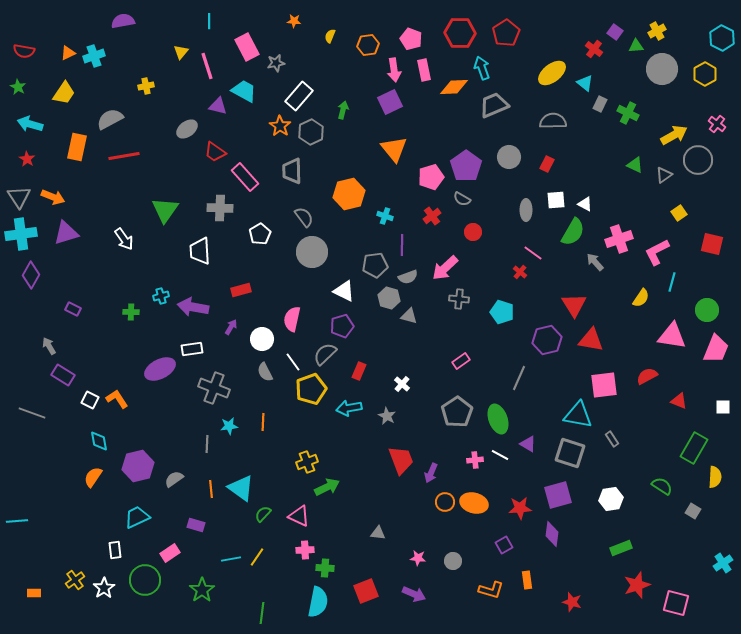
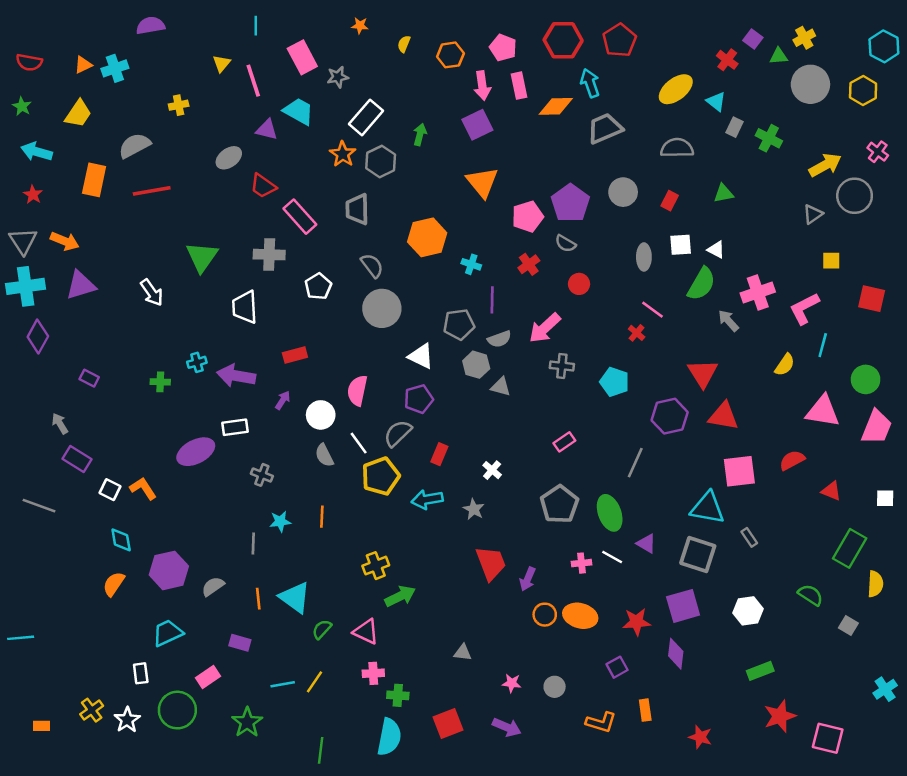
green triangle: (635, 165) -> (724, 193), moved, turned -36
yellow square: (679, 213) -> (831, 261), turned 35
gray cross: (214, 388) -> (262, 475), size x0.6

